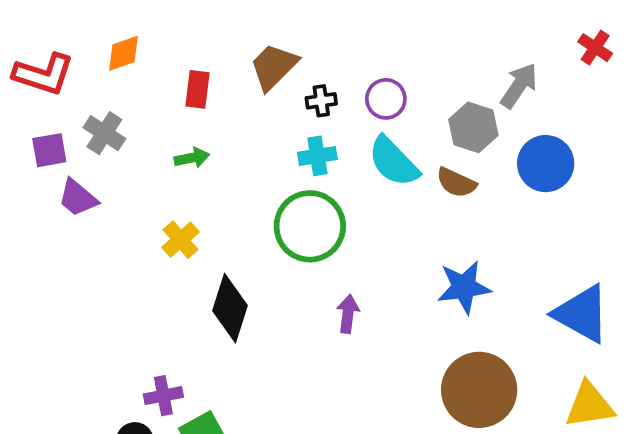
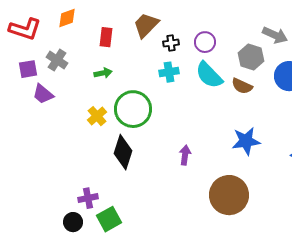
gray arrow: (519, 86) -> (275, 35), turned 80
green circle: (310, 226) -> (133, 109), moved
brown circle: (479, 390) -> (229, 195), moved

